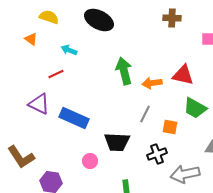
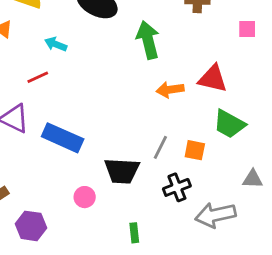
green arrow: (124, 71) -> (148, 40), moved
gray line: (145, 114) -> (160, 147), moved

